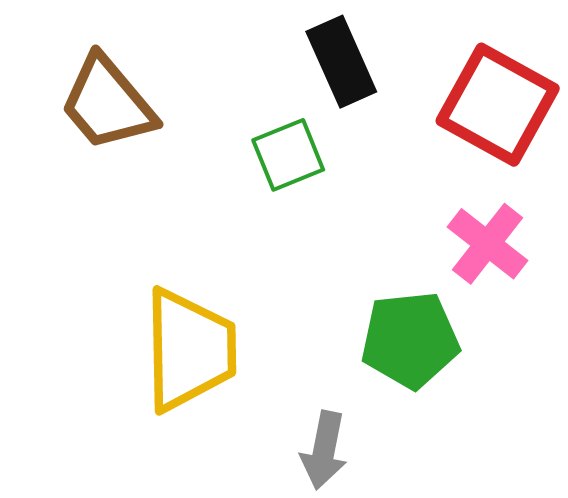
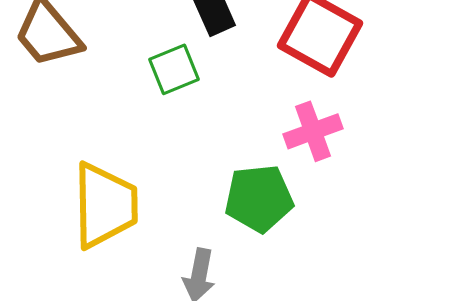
pink cross: (488, 244) -> (313, 131), turned 32

